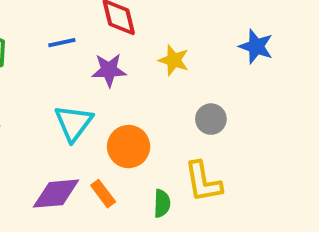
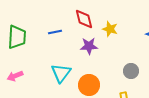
yellow star: (174, 60) -> (110, 29), moved
purple star: (109, 70) -> (89, 46), moved

